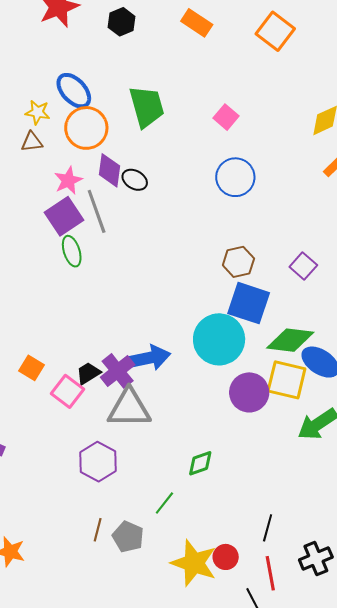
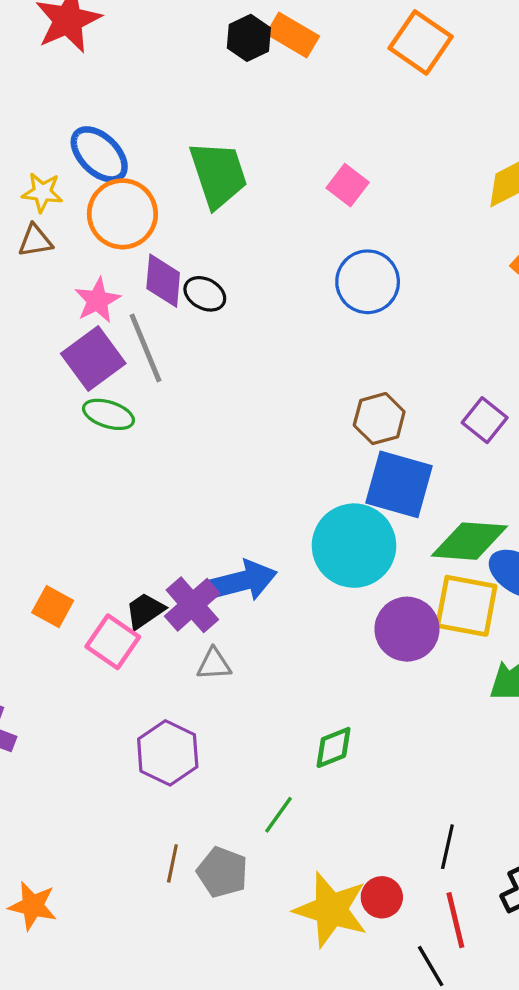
black hexagon: (121, 22) -> (249, 38), moved
green ellipse: (72, 251) -> (108, 414), turned -52
gray triangle: (129, 408) -> (214, 664), size x0.5

